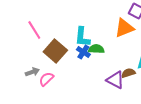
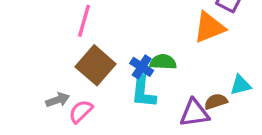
pink line: (34, 30) -> (84, 21), moved, turned 48
cyan L-shape: (82, 37) -> (143, 92), moved
purple triangle: (115, 80) -> (194, 113), turned -36

